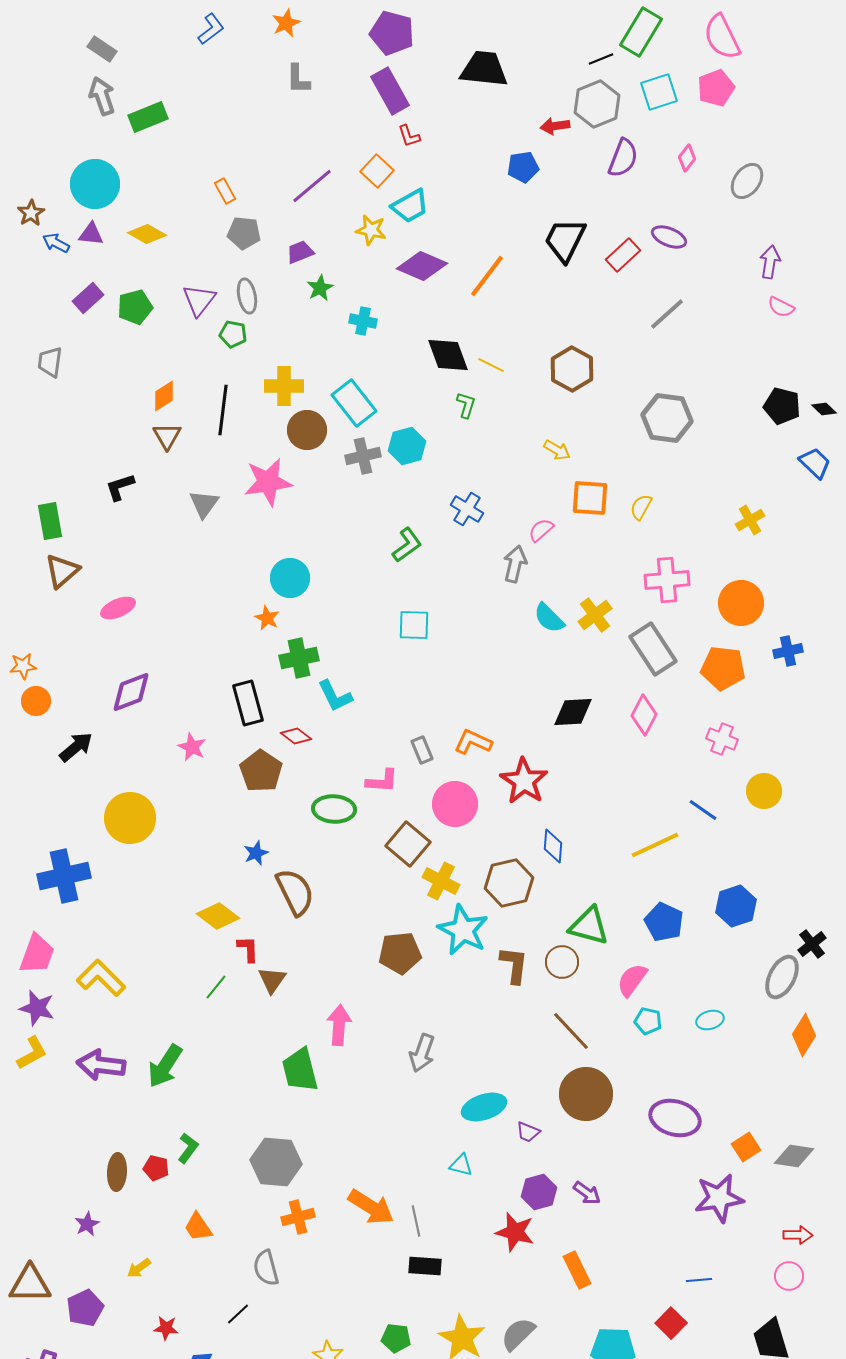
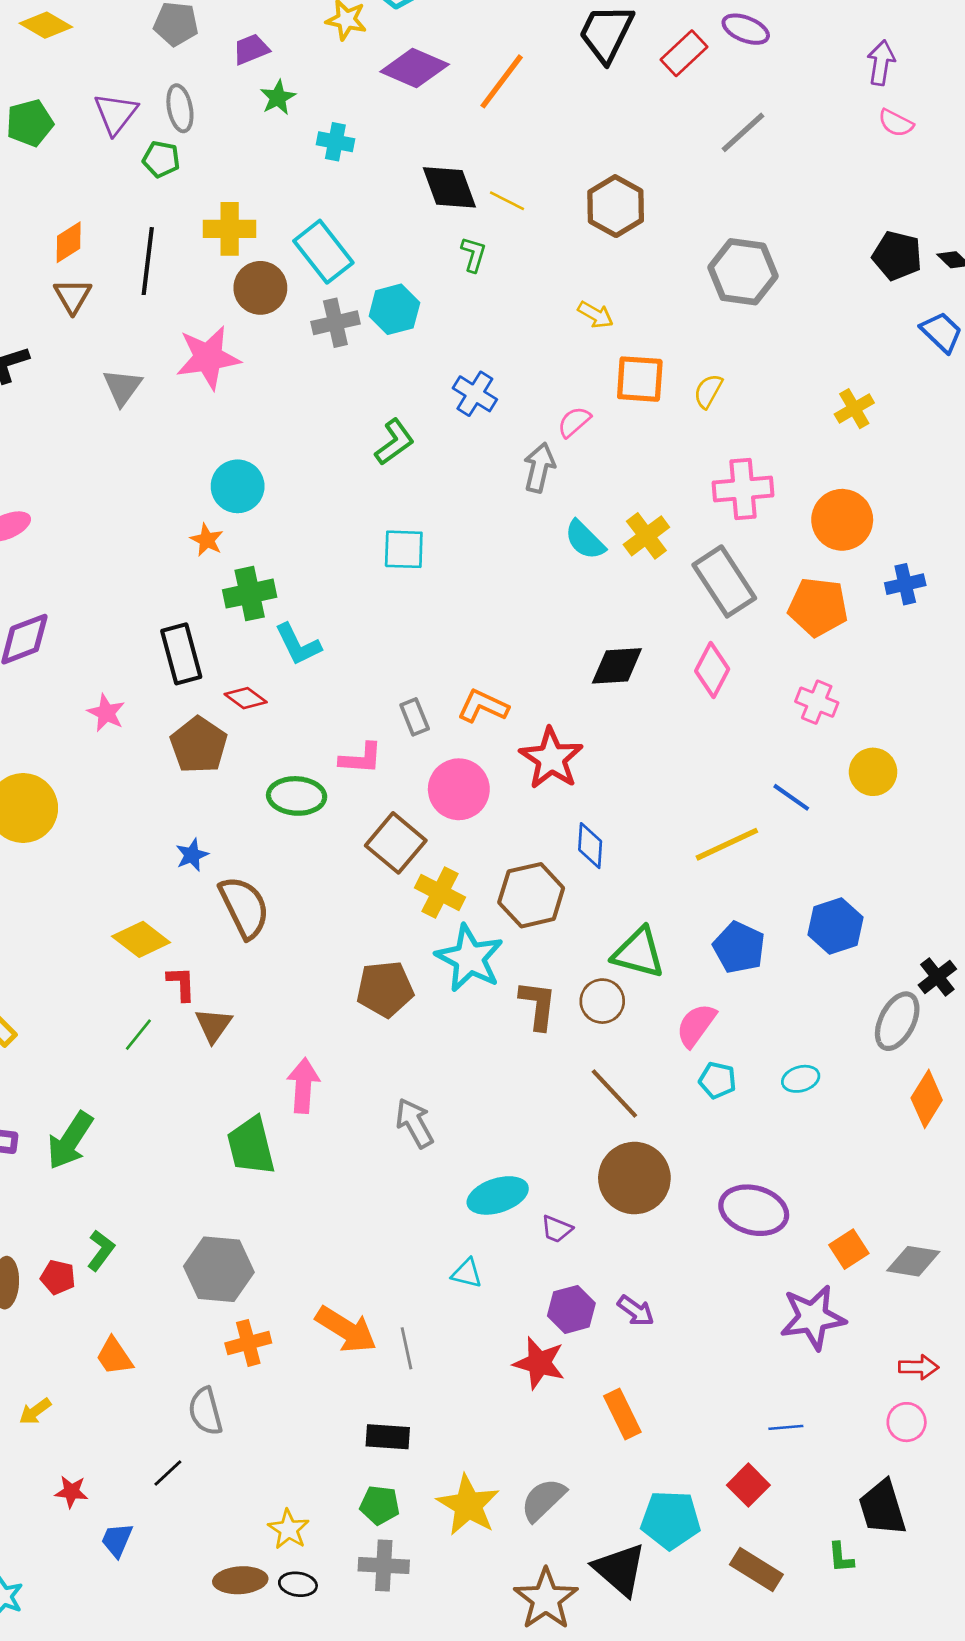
gray arrow: (422, 1053) -> (415, 1123), turned 132
black rectangle: (425, 1266) -> (388, 1437), moved

